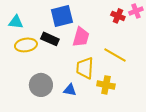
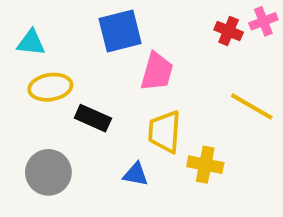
black rectangle: (50, 39) -> (93, 118), moved
yellow line: (115, 55) -> (252, 107), moved
gray circle: (41, 85) -> (48, 172), moved

